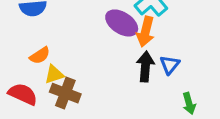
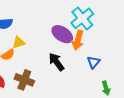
black arrow: (145, 67) -> (57, 62), moved, turned -42
yellow triangle: (54, 74) -> (19, 42), moved

